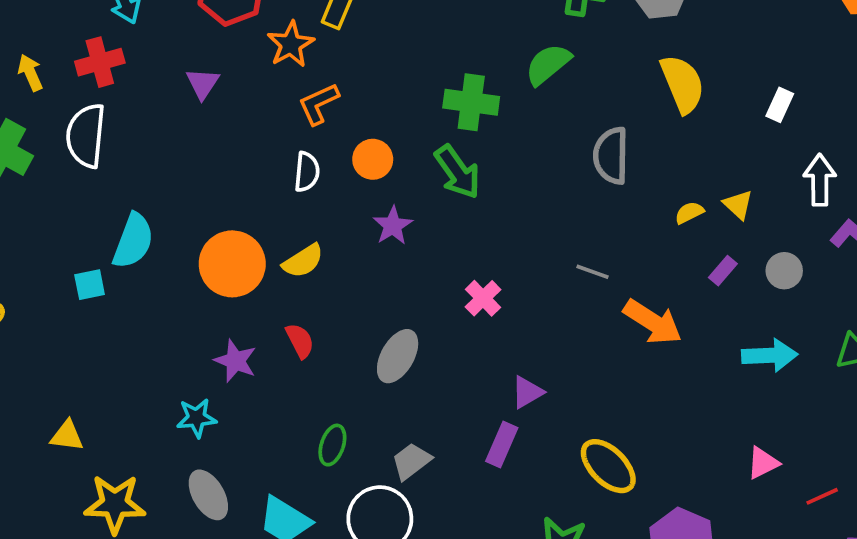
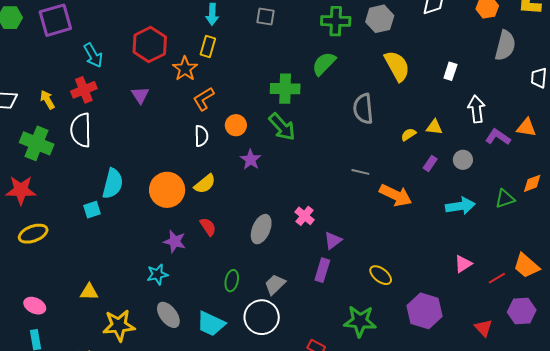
yellow triangle: (738, 205) -> (434, 127), turned -30
pink cross: (483, 298) -> (305, 216), moved
yellow ellipse: (608, 466) -> (381, 275), size x0.7

